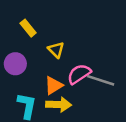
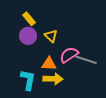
purple circle: (15, 64) -> (28, 36), moved
orange triangle: (54, 85) -> (49, 64), turned 35

